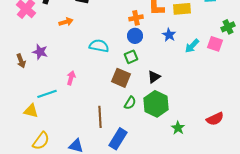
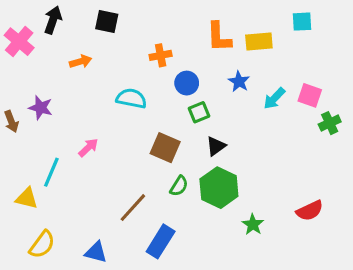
orange cross: (136, 18) -> (161, 55), moved
green cross: (228, 27) -> (330, 123), moved
green square: (131, 57) -> (199, 112), moved
pink arrow: (71, 78) -> (88, 148), turned 32
cyan line: (47, 94) -> (51, 172), turned -48
brown line: (100, 117) -> (133, 208), turned 45

